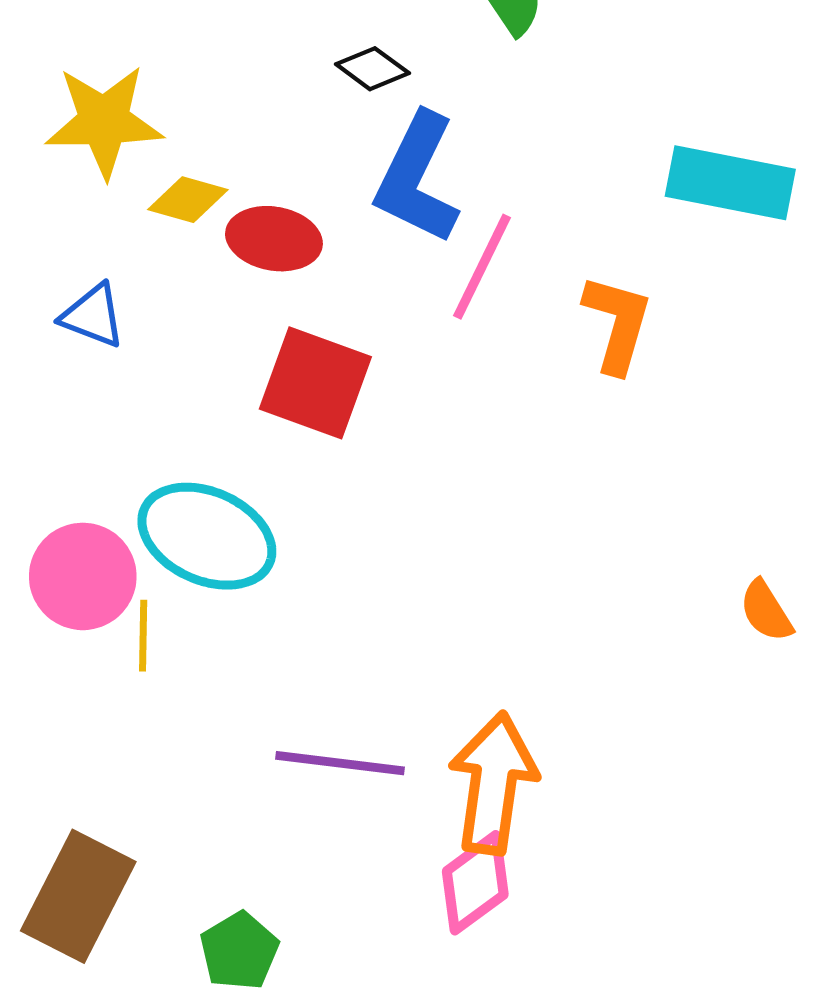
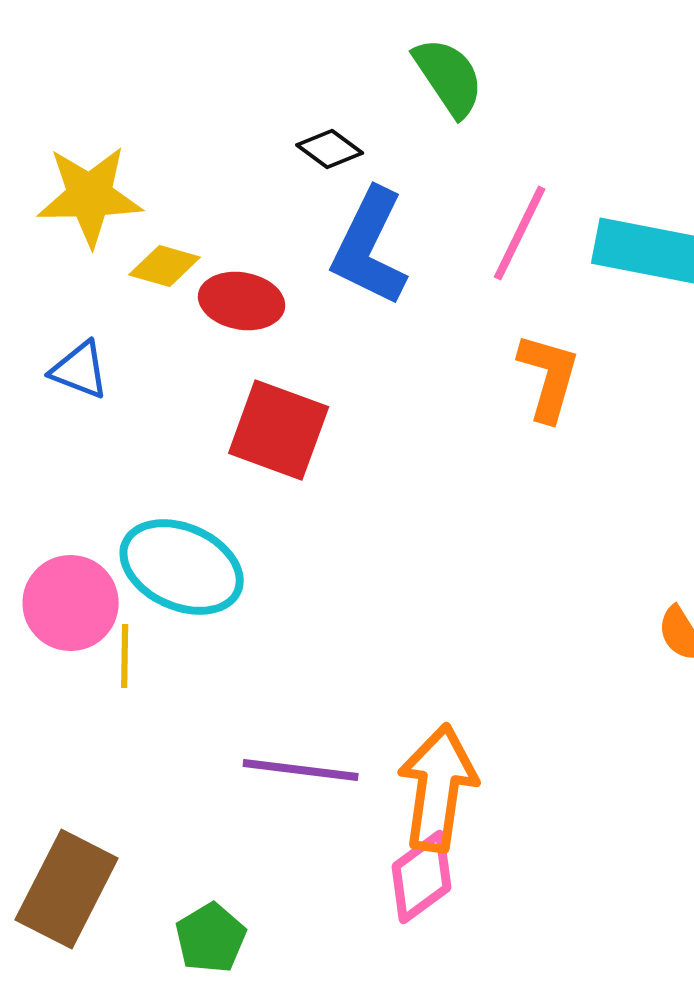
pink line: (482, 267) -> (520, 233), moved

